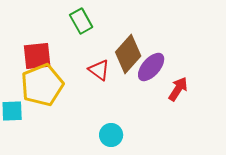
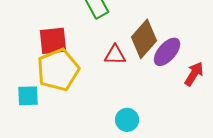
red triangle: (99, 70) -> (115, 55), turned -35

